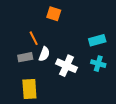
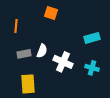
orange line: (34, 38) -> (16, 26), moved, turned 32
cyan cross: (98, 64) -> (92, 68), moved

